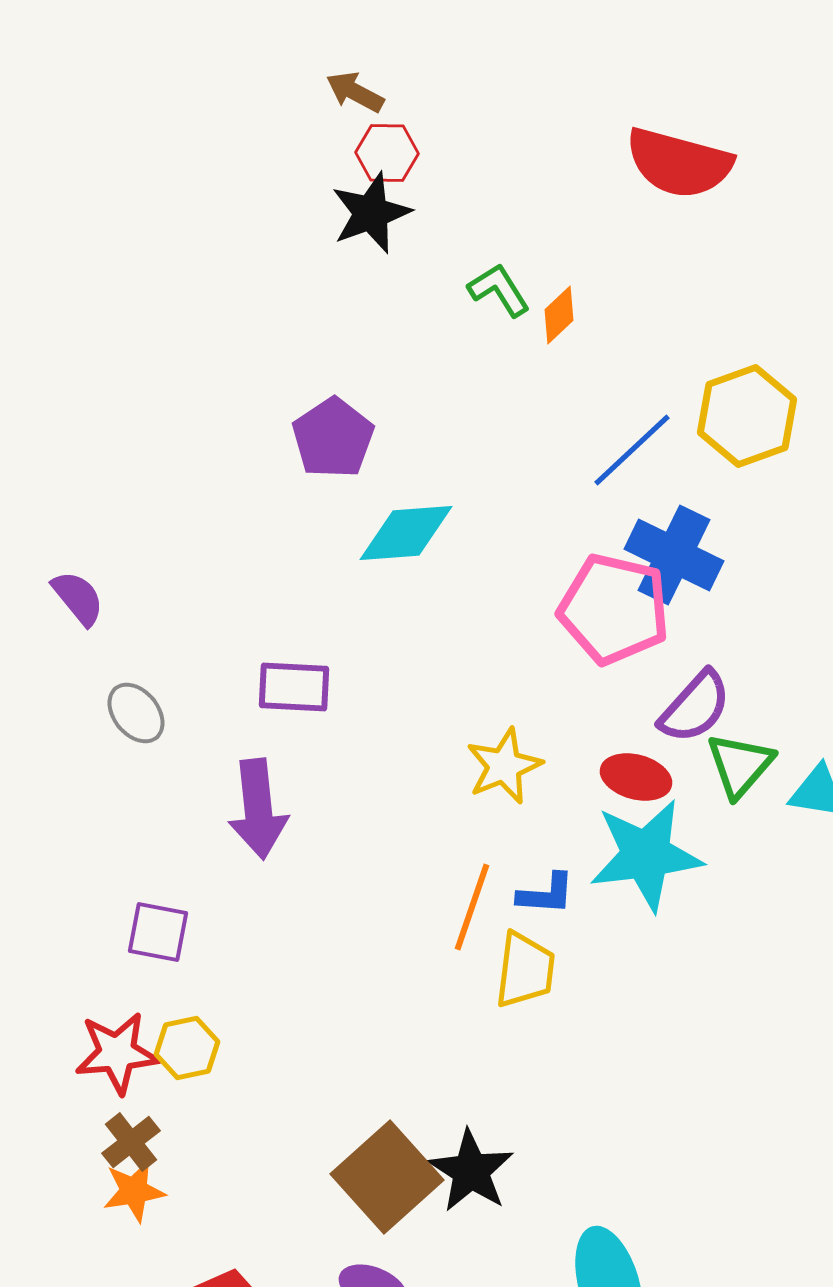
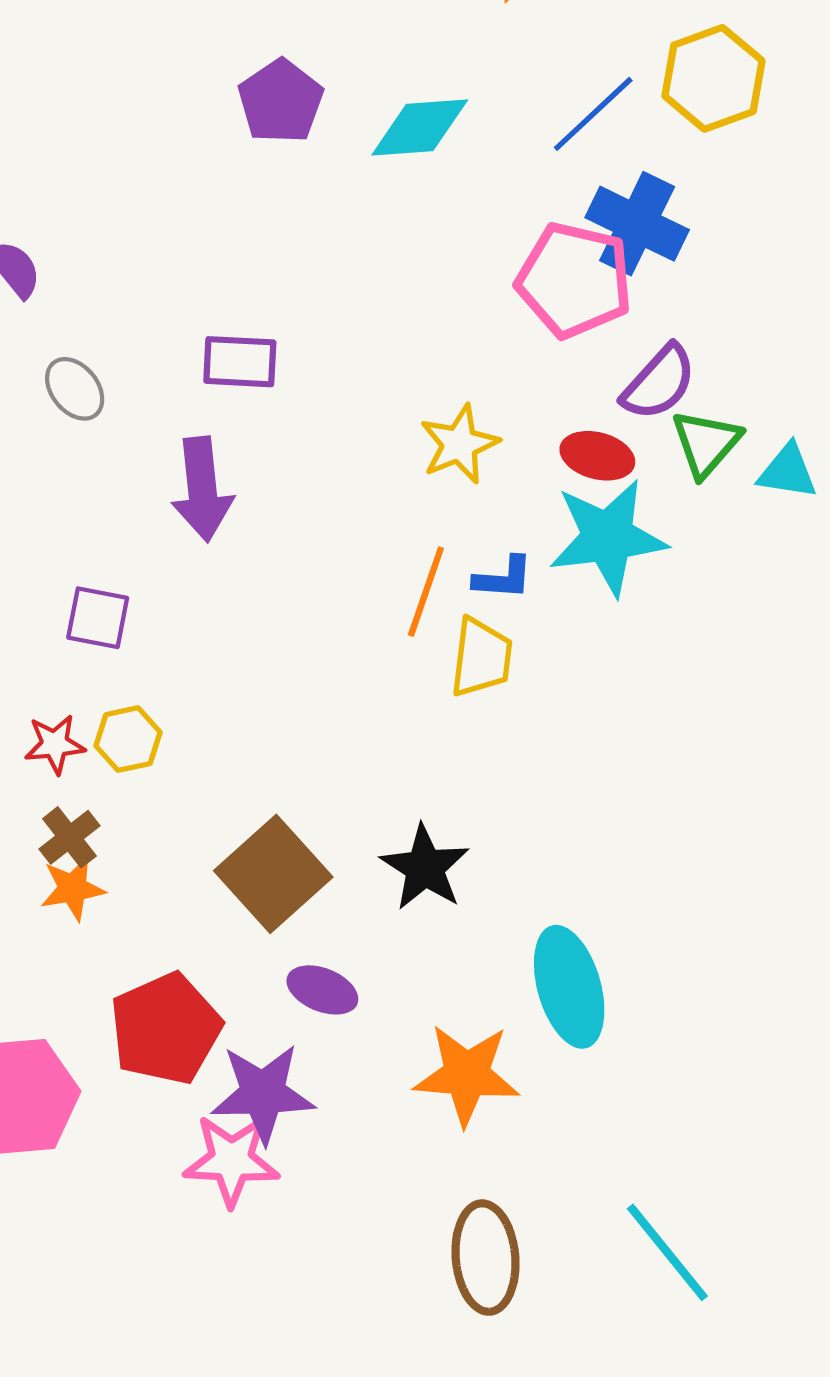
cyan diamond: (406, 533) -> (420, 127), moved
red star: (117, 1053) -> (55, 744), size x0.7
brown square: (387, 1177) -> (273, 874), moved

